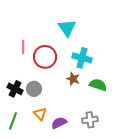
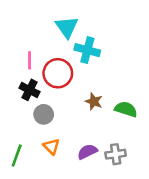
cyan triangle: (67, 28) -> (67, 27), moved
cyan cross: (82, 58) -> (87, 50), moved
black cross: (15, 89) -> (30, 90), moved
purple semicircle: (59, 123) -> (87, 152), moved

